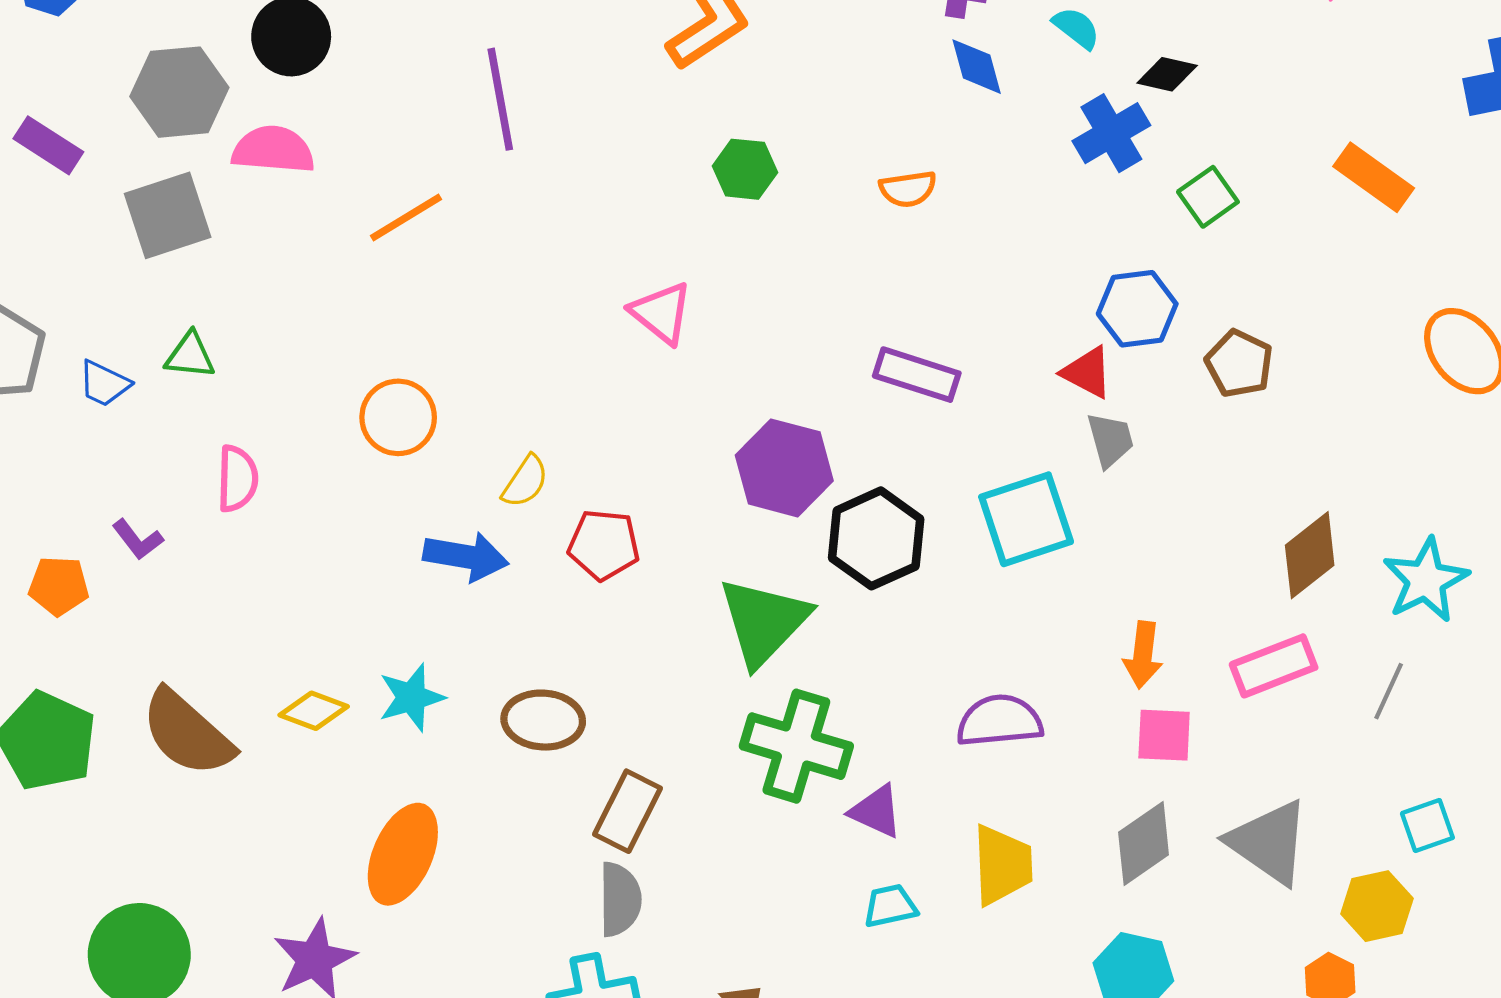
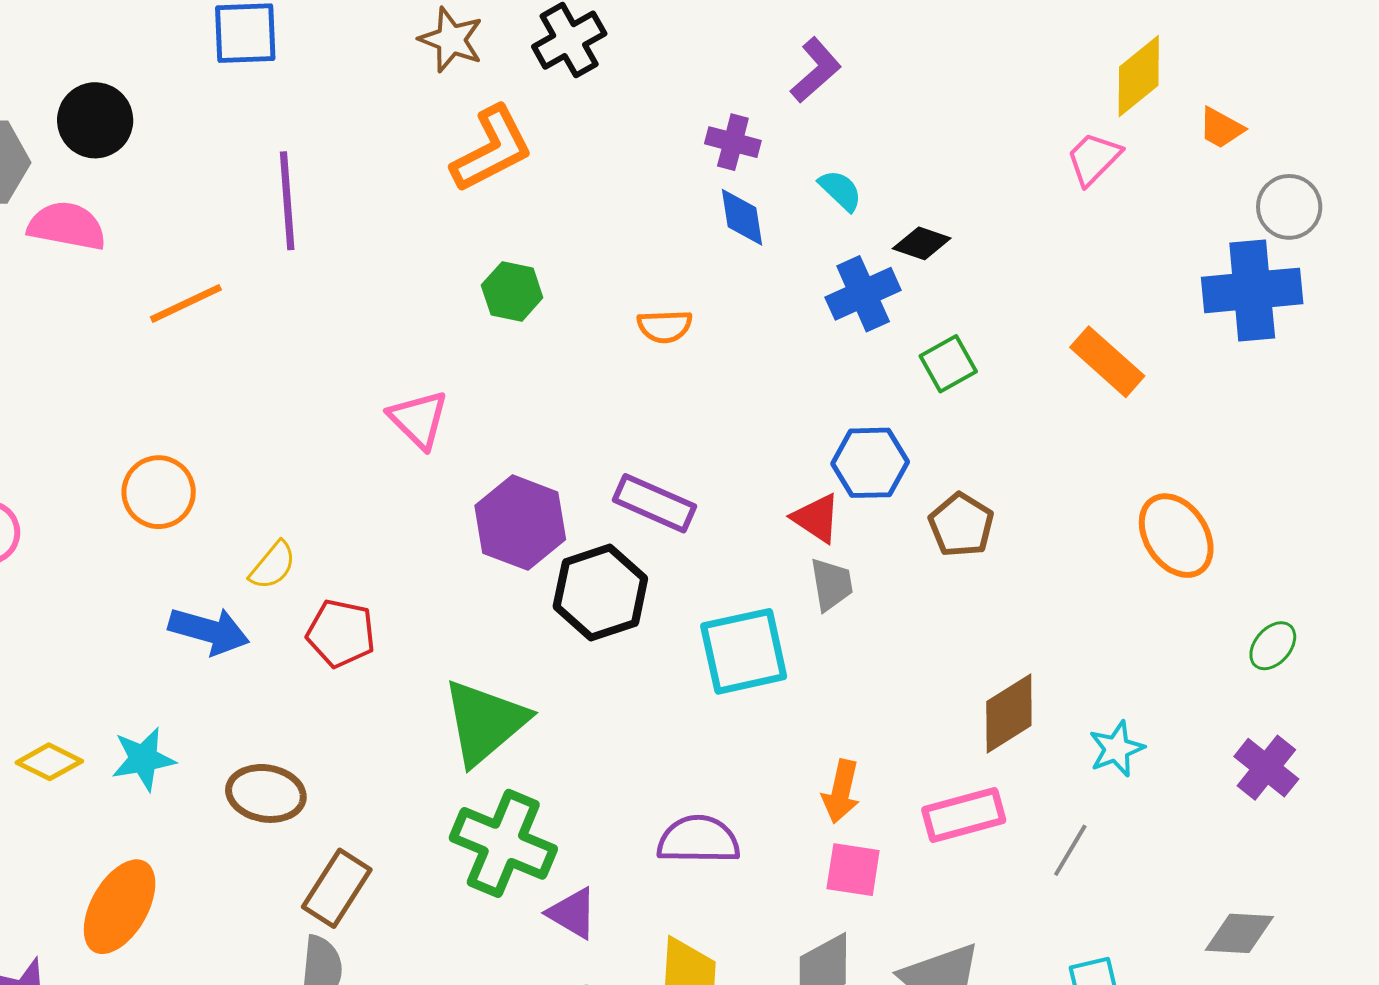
purple hexagon: (784, 468) -> (520, 523), moved
black hexagon: (876, 538) -> (600, 593), moved
cyan star: (1426, 580) -> (1117, 749), size x0.7

